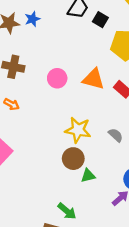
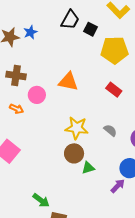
pink circle: (57, 78) -> (37, 95), moved
orange triangle: (93, 79) -> (68, 82), moved
green arrow: (67, 211) -> (41, 200), moved

